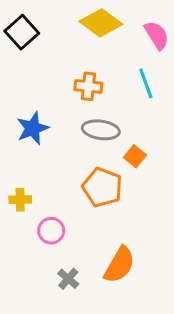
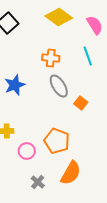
gray ellipse: (101, 130) -> (59, 86), turned 50
orange pentagon: (102, 187) -> (57, 141), moved

